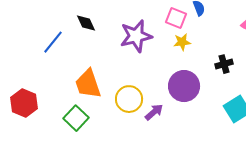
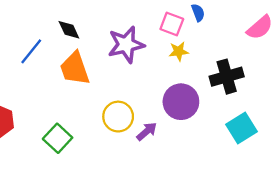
black cross: (224, 64) -> (227, 77), size x1.6
orange trapezoid: (88, 84) -> (75, 69), moved

